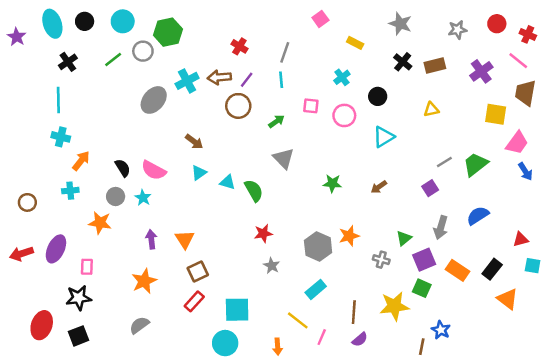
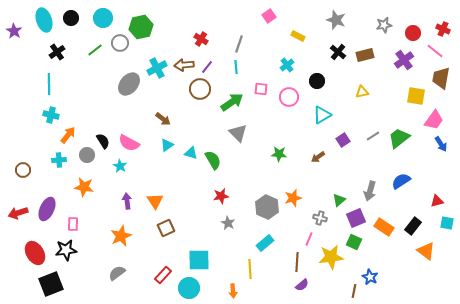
red circle: (497, 24) -> (413, 33), moved
green arrow: (276, 121) -> (232, 102), size x1.6
purple square: (430, 188) -> (343, 140), moved
gray circle: (116, 196) -> (87, 155), moved
red rectangle: (194, 301) -> (163, 275), moved
yellow line: (298, 320) -> (250, 269), turned 48
red ellipse: (42, 325) -> (35, 253), moved, turned -50
black square: (79, 336) -> (51, 284), moved, size x1.4
pink line: (322, 337) -> (309, 239), moved

